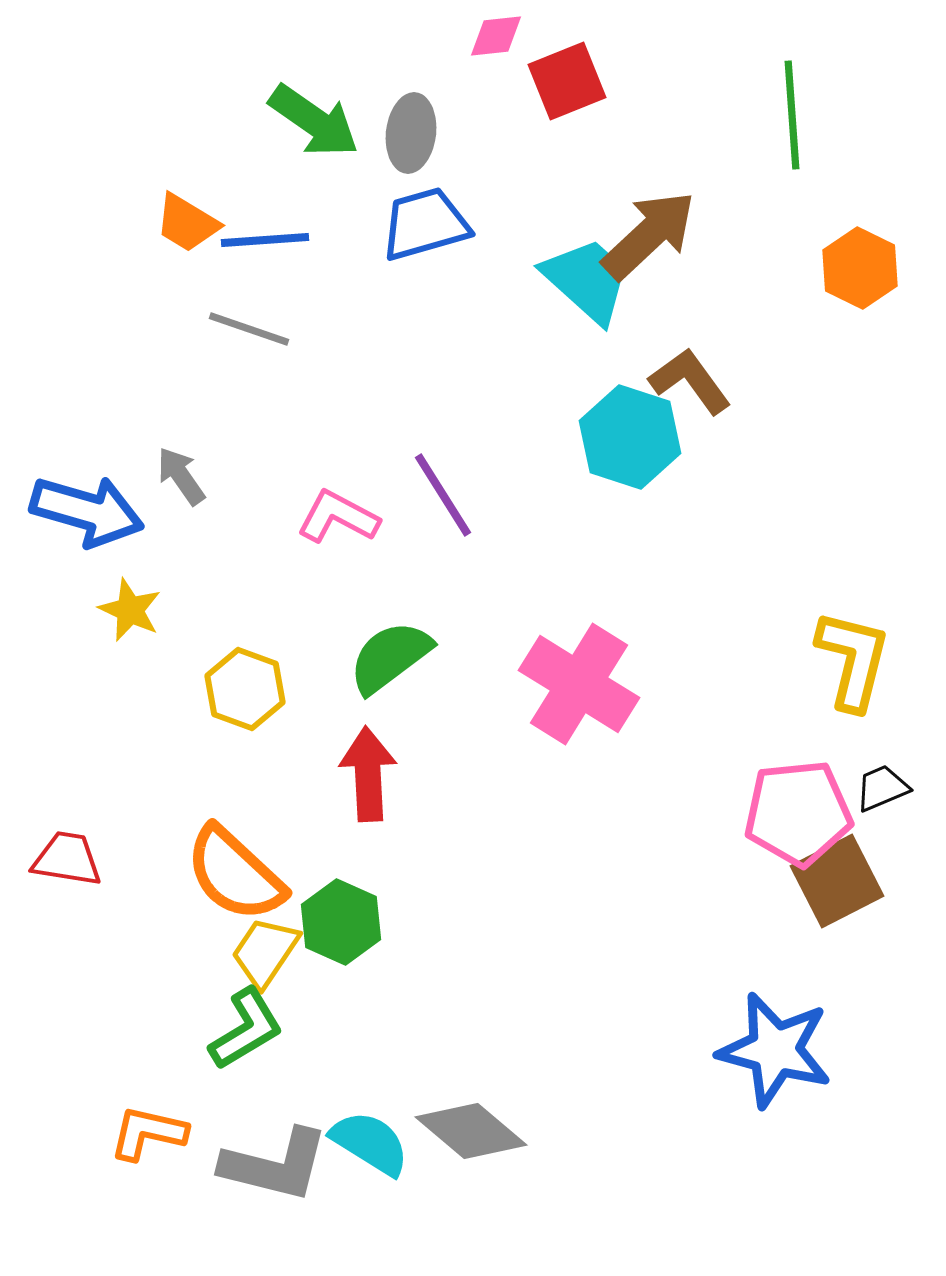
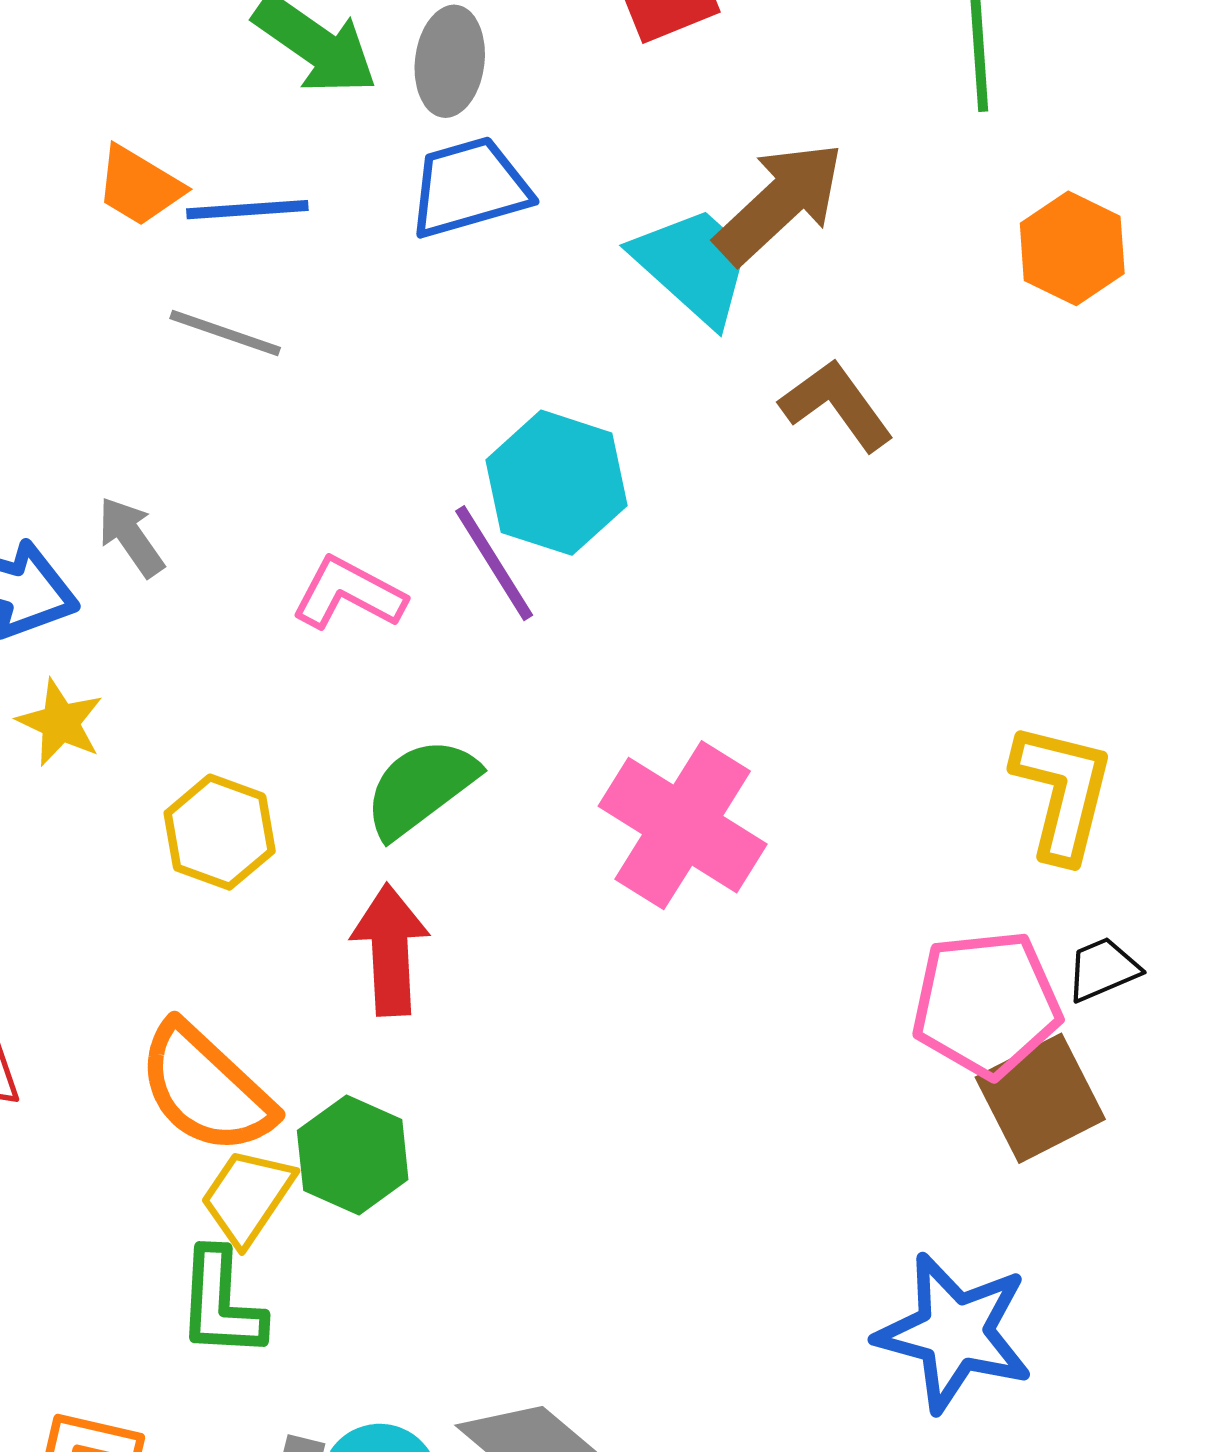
cyan hexagon: (630, 437) -> (556, 483), moved
green L-shape: (246, 1029) -> (221, 1303), turned 124

